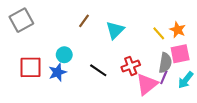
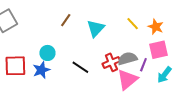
yellow line: (159, 33) -> (133, 24), moved
gray semicircle: (165, 63) -> (127, 59), moved, turned -114
purple line: (164, 77) -> (143, 65), moved

